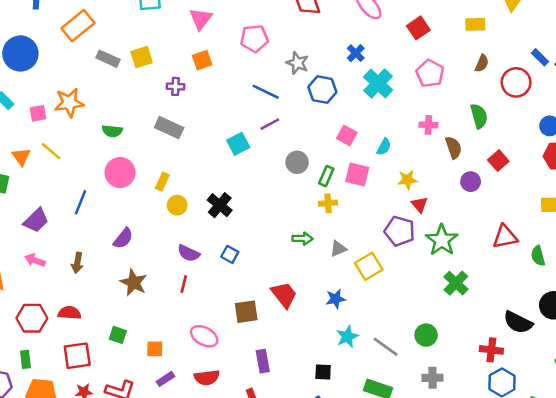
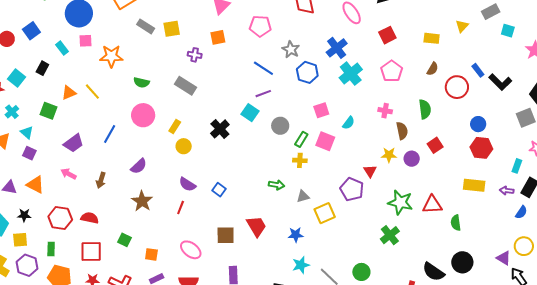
blue cross: (356, 53) -> (337, 48), size x1.5
pink square: (38, 113) -> (85, 41), moved
pink square: (347, 135) -> (321, 110), turned 35
cyan square: (238, 144) -> (250, 113), moved, turned -36
orange triangle: (21, 157) -> (69, 93), turned 35
yellow star: (407, 180) -> (389, 155), moved
black cross: (220, 205) -> (220, 129), moved
green star: (442, 240) -> (400, 202), moved, turned -30

